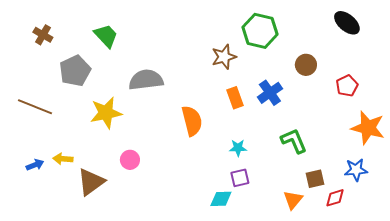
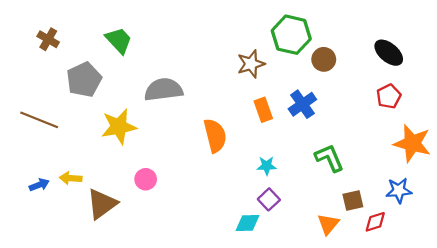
black ellipse: (347, 23) -> (389, 53), moved
brown circle: (306, 65) -> (324, 59), moved
purple square: (240, 178) -> (269, 199), turned -30

